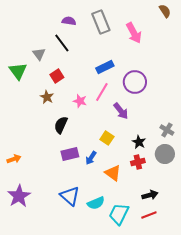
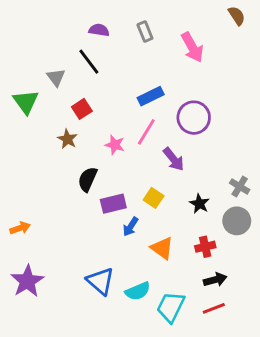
gray rectangle: (101, 22) -> (145, 31), size x0.6
purple rectangle: (70, 154) -> (113, 204), moved
red cross: (138, 162) -> (205, 247), moved

